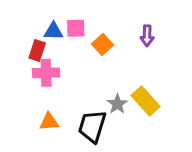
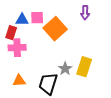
purple arrow: (147, 36) -> (85, 13), moved
orange square: (103, 45) -> (55, 29), size x1.6
yellow rectangle: (146, 101) -> (84, 67), turned 60

